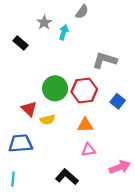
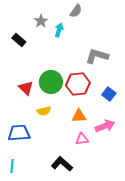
red triangle: (29, 109) -> (26, 88), moved
pink arrow: (120, 167) -> (105, 126), moved

